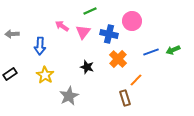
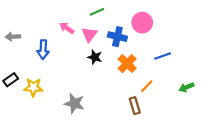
green arrow: (173, 50) -> (186, 87), moved
black star: (87, 67) -> (95, 57), moved
yellow star: (45, 75) -> (33, 87), moved, turned -30
gray star: (69, 96) -> (74, 103), turned -30

